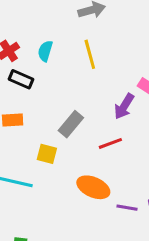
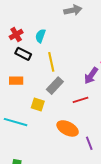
yellow line: (90, 54) -> (51, 62), moved
purple line: (127, 208) -> (89, 143), turned 56

